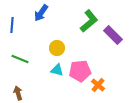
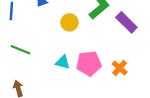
yellow circle: (57, 48) -> (69, 22), moved
orange cross: (98, 85) -> (120, 68), moved

